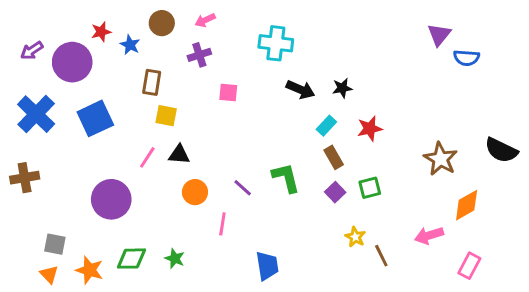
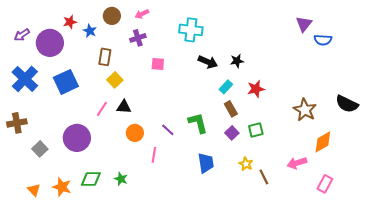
yellow square: (166, 116) -> (115, 80), turned 35
gray square: (55, 244) -> (40, 149), moved, turned 35
blue trapezoid: (267, 266) -> (206, 163), moved

